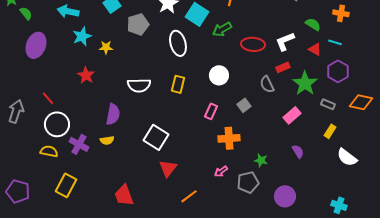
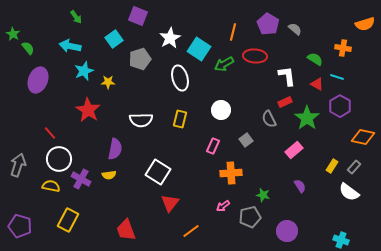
white L-shape: (285, 41) -> (287, 76), turned 105
red ellipse: (253, 44) -> (255, 56), moved
red star: (86, 75) -> (88, 110), size x1.4
gray rectangle: (328, 104) -> (354, 167), moved, turned -72
gray arrow: (16, 111) -> (18, 165), moved

